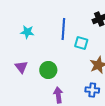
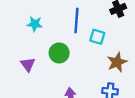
green circle: (48, 70) -> (59, 53), moved

